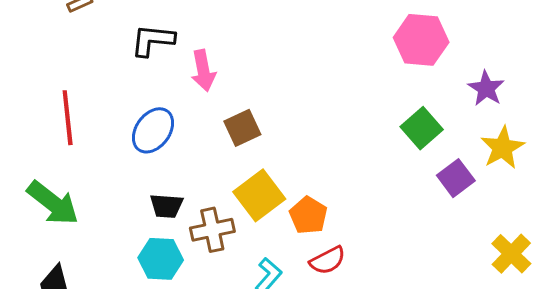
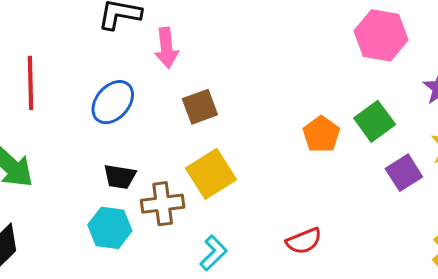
orange pentagon: (308, 215) -> (321, 134), moved
red semicircle: (328, 260) -> (304, 241), moved

